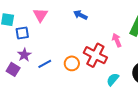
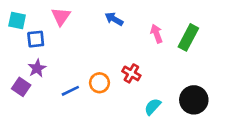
pink arrow: (117, 40) -> (157, 34), moved
red cross: (95, 55) -> (131, 73), size x0.6
blue line: (45, 64) -> (70, 91), moved

